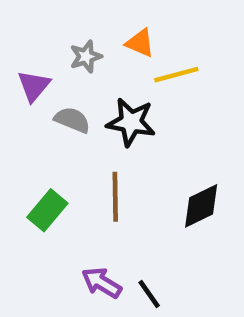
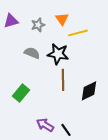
orange triangle: (140, 43) -> (62, 19), turned 32
purple triangle: (34, 86) -> (11, 21), moved, turned 35
brown line: (115, 197) -> (63, 80), moved

